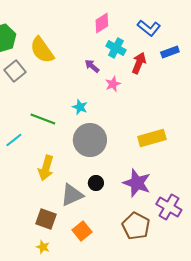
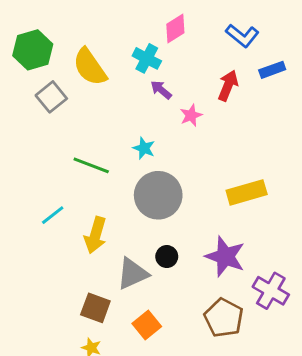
cyan cross: (116, 48) -> (147, 58), moved
cyan line: (14, 140) -> (53, 215), moved

